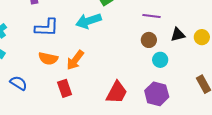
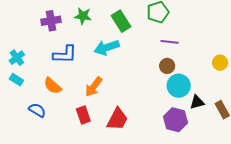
black triangle: (178, 35) -> (197, 102), moved
orange semicircle: (48, 59) -> (53, 86), moved, turned 30
cyan circle: (160, 60) -> (179, 86), size x1.5
red trapezoid: (117, 92) -> (117, 119), moved

